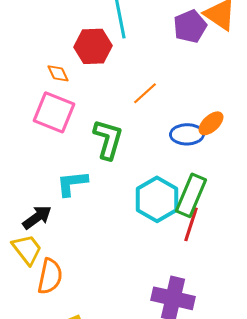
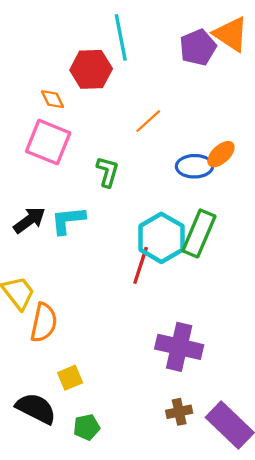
green L-shape: (108, 139) -> (108, 172), size x0.7
black arrow: (37, 217) -> (29, 220), moved
red line: (191, 224) -> (141, 265), moved

